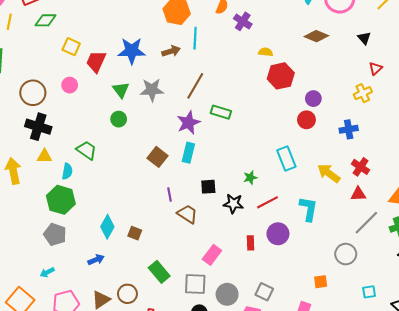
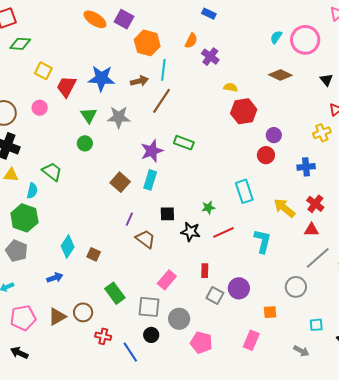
brown line: (195, 86) -> (162, 101), moved
purple line: (169, 194) -> (129, 219), turned 32
purple circle: (278, 234) -> (239, 288), moved
gray square: (264, 292) -> (215, 296), moved

